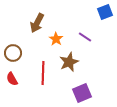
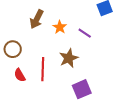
orange star: (56, 39) -> (60, 27), moved
red semicircle: (12, 79) -> (20, 75), moved

